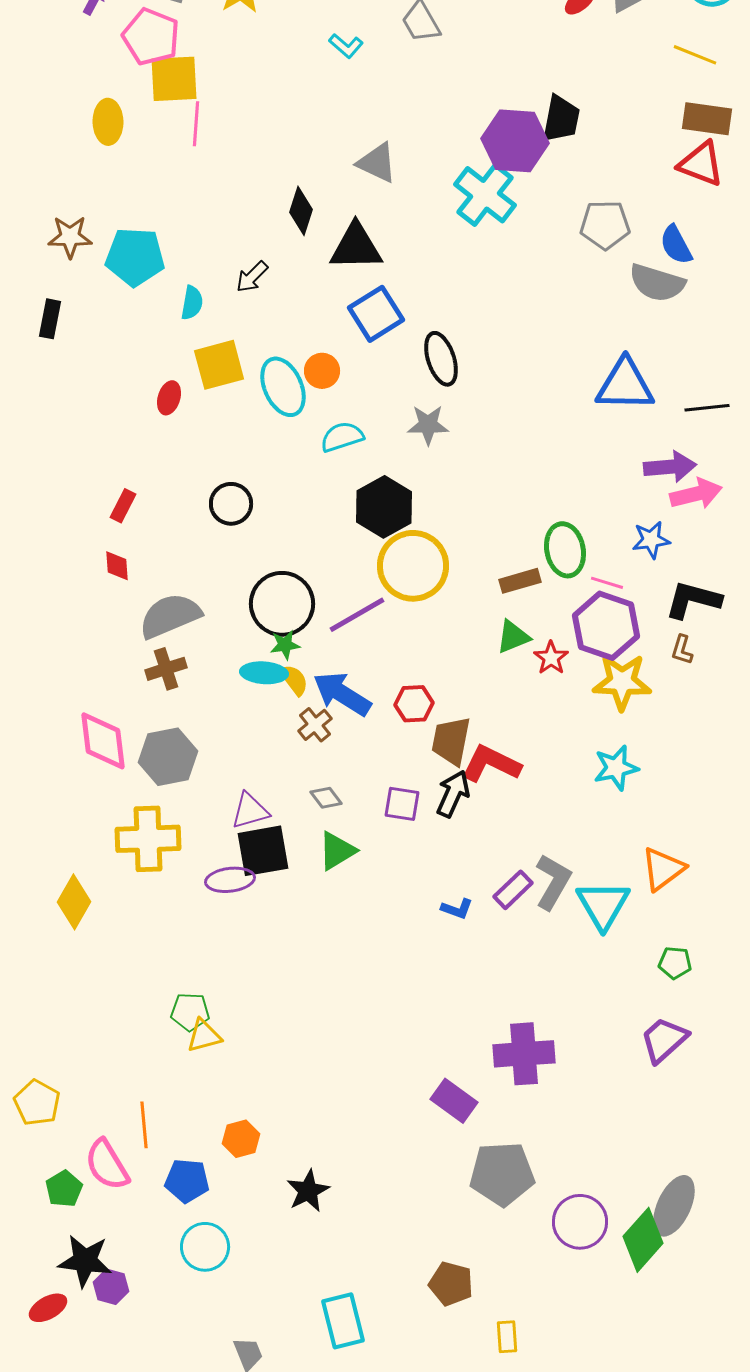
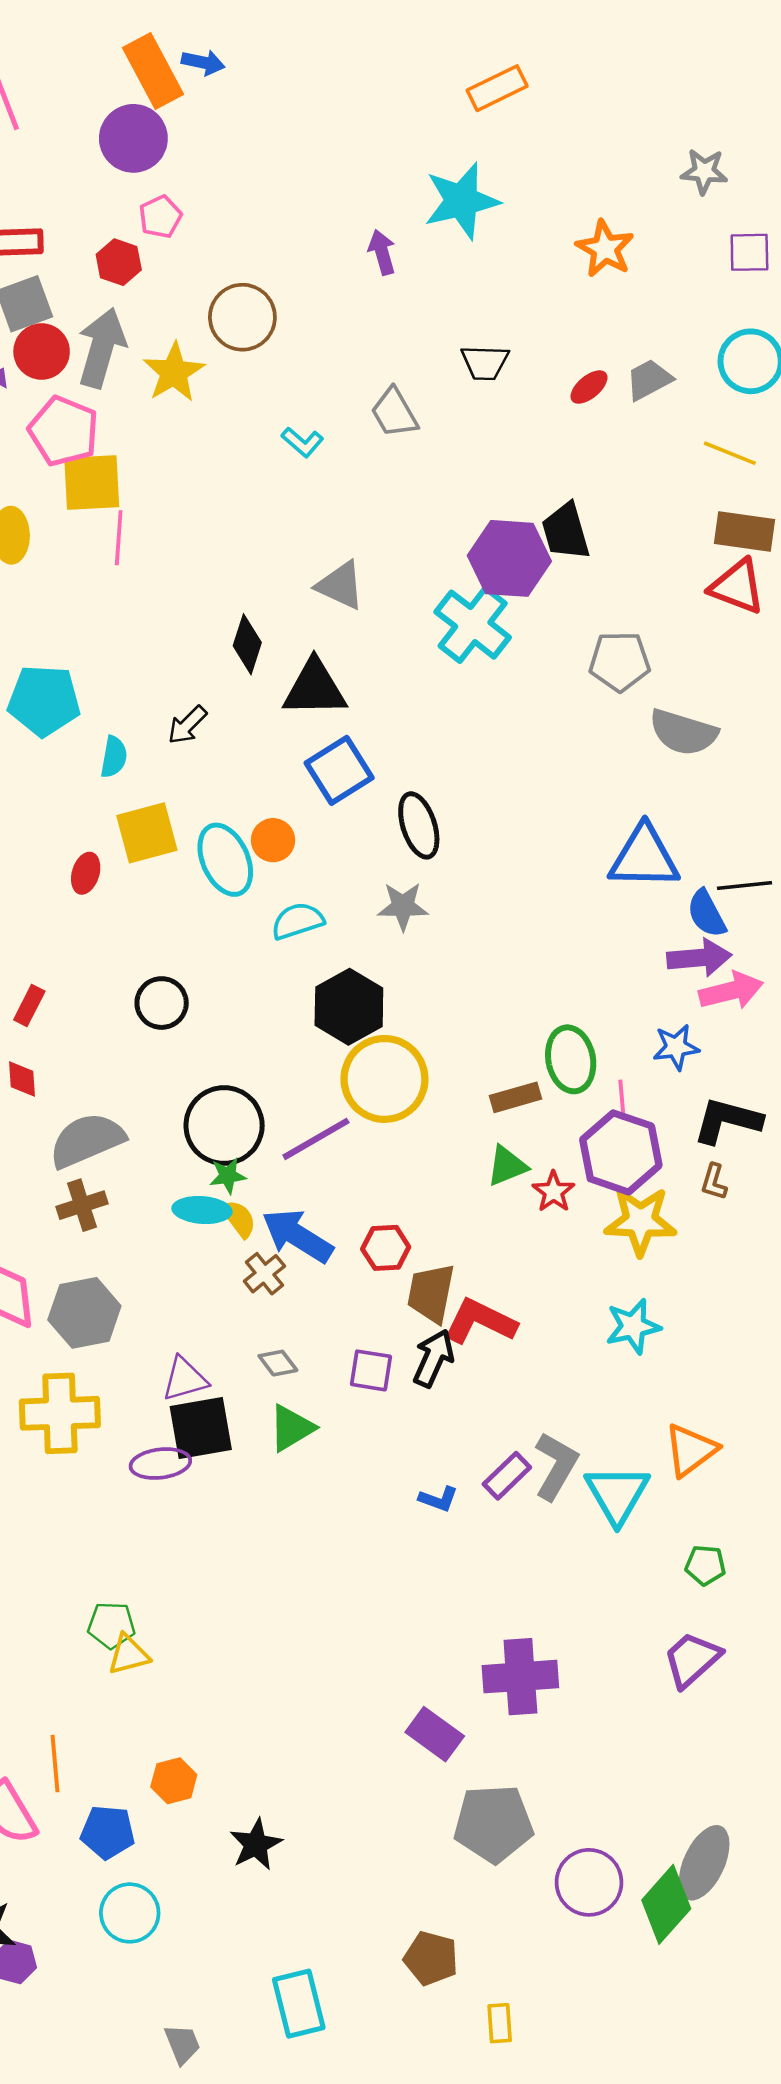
black trapezoid: (561, 119) -> (566, 532), turned 153
blue semicircle: (676, 245) -> (707, 914), moved
pink line: (607, 583) -> (622, 1100), turned 68

